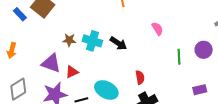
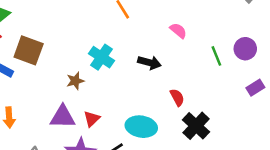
cyan cross: (92, 41) -> (102, 57), moved, turned 36
black arrow: (118, 43) -> (149, 63), moved
purple circle: (204, 50) -> (245, 49), moved

